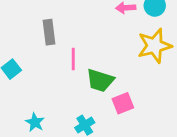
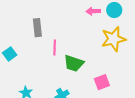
pink square: (123, 103) -> (102, 82), moved

